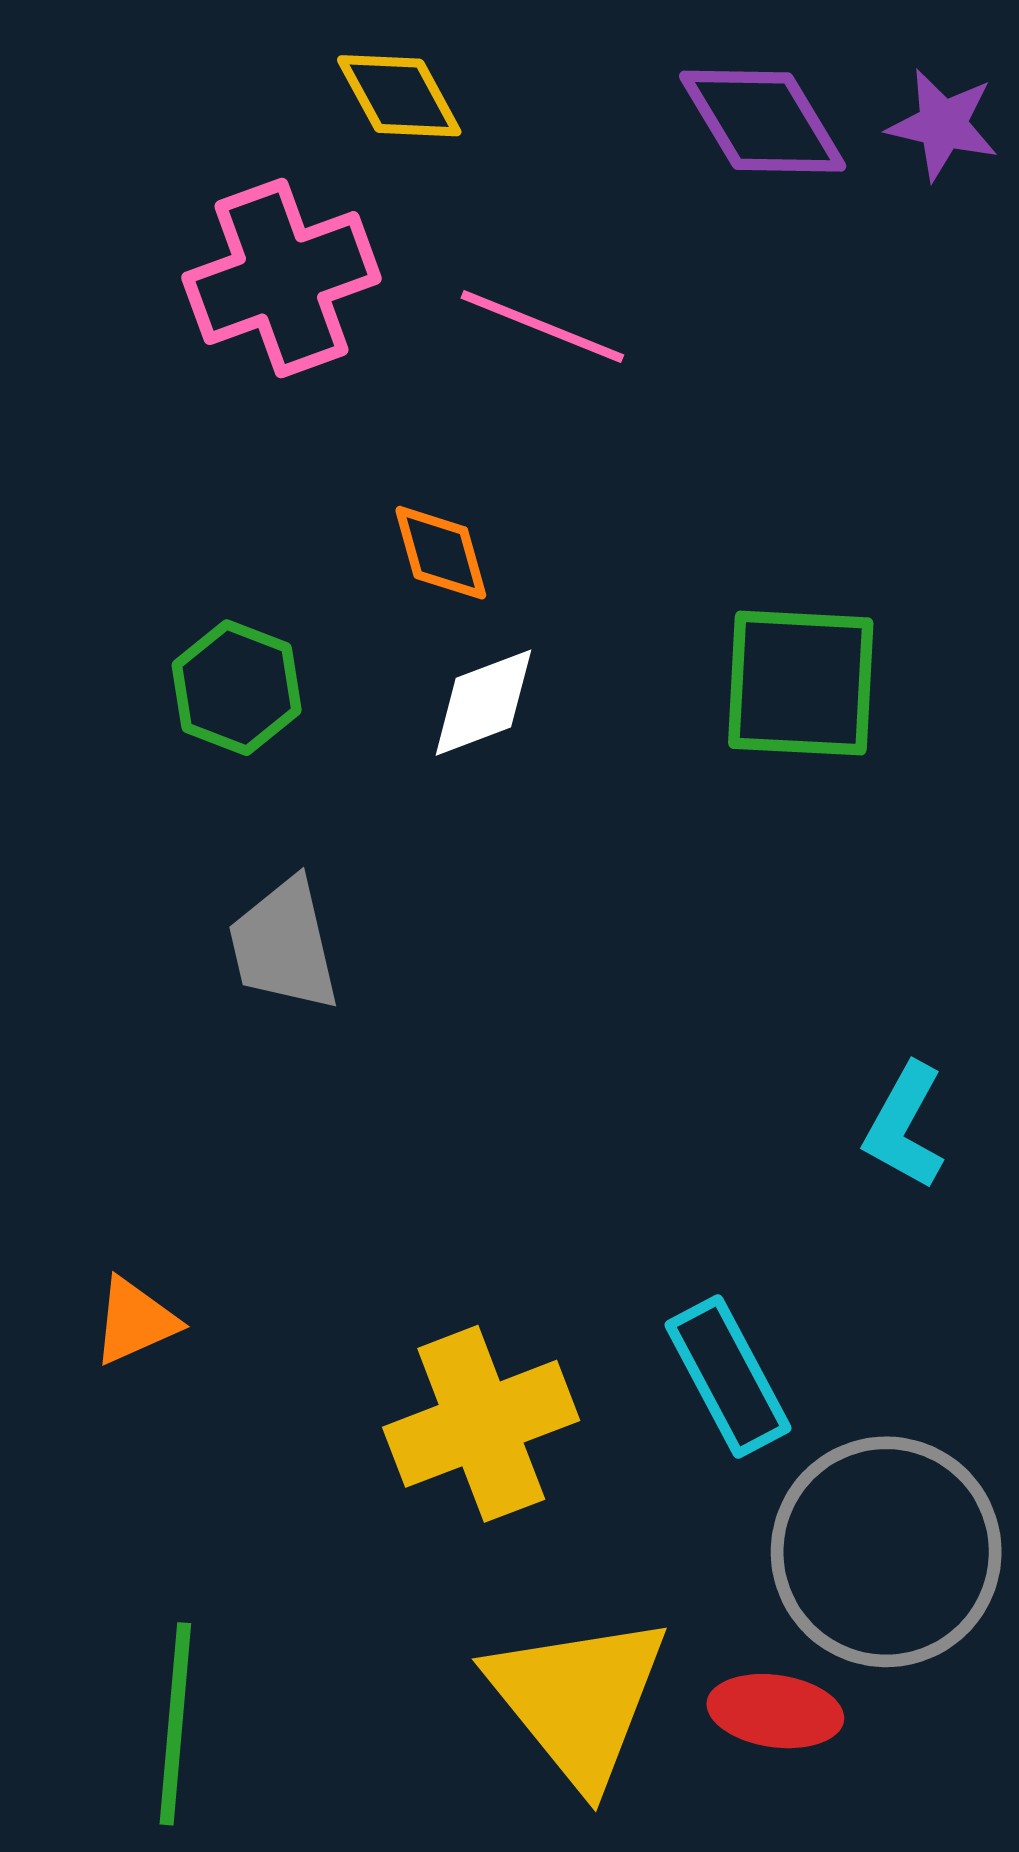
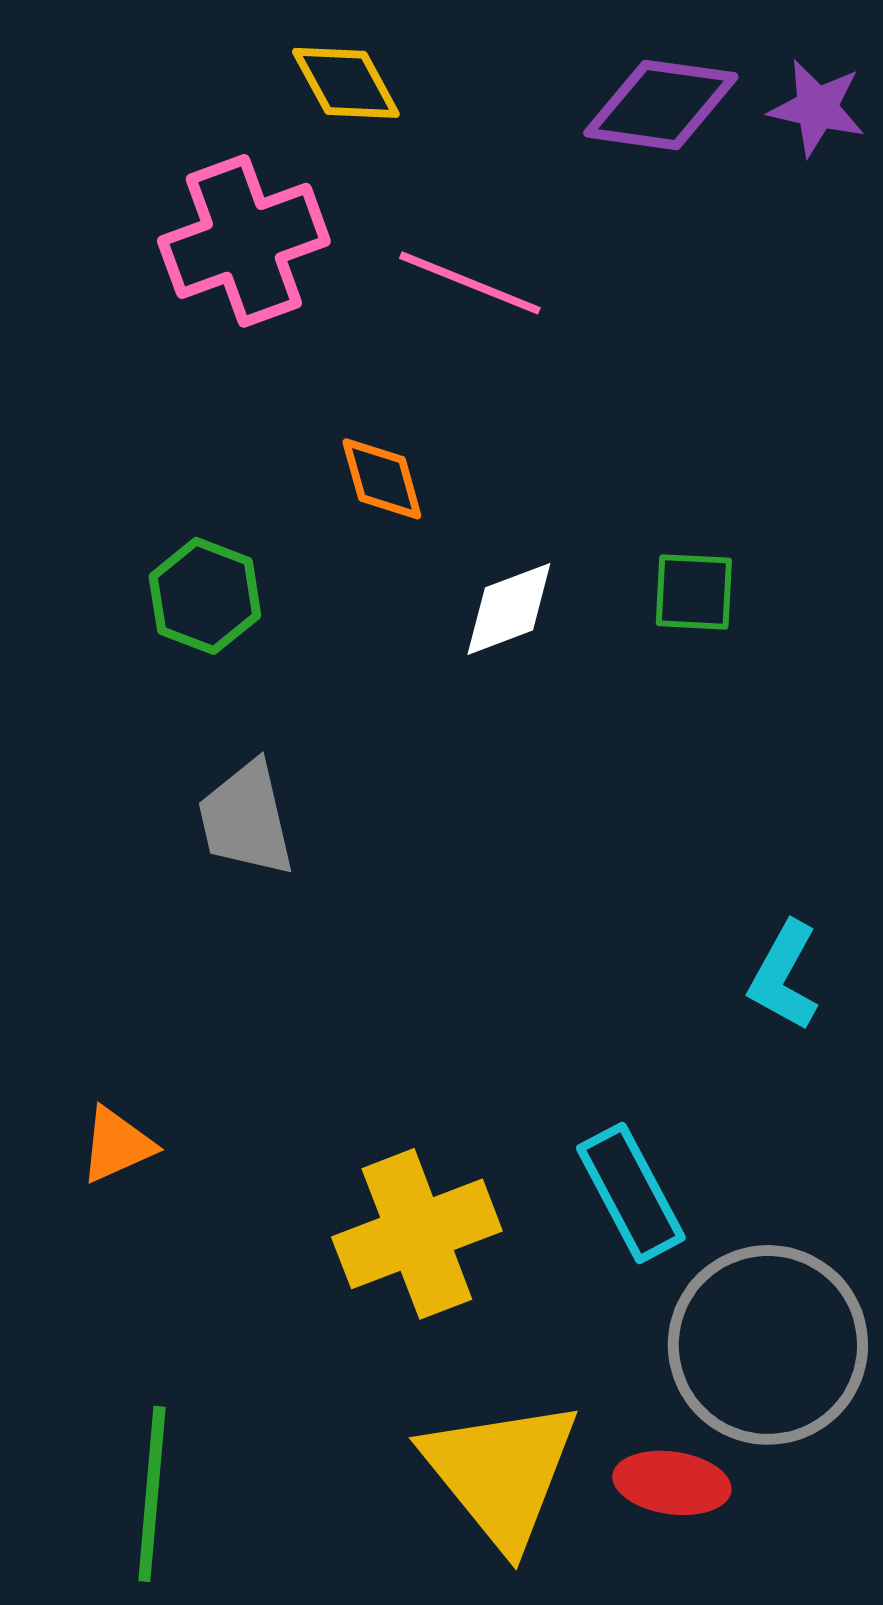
purple diamond: (763, 121) -> (661, 105), turned -51
green square: (801, 683) -> (694, 592), size x0.6
white diamond: (483, 703) -> (509, 609), moved

